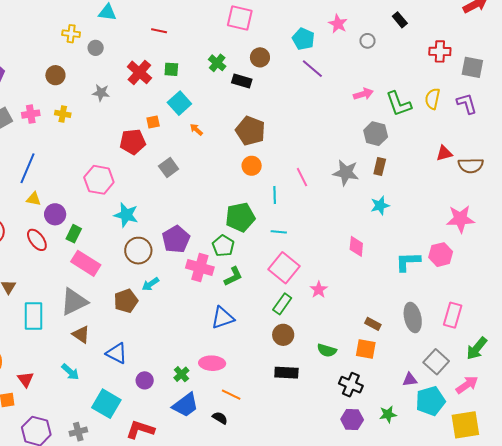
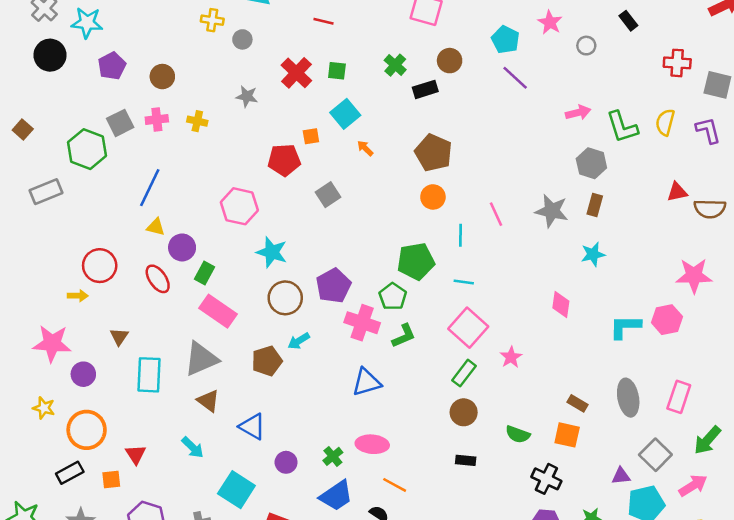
brown circle: (55, 75) -> (162, 77), moved
black rectangle: (242, 81) -> (425, 89), turned -36
blue triangle: (223, 318) -> (367, 382), moved
black rectangle: (286, 373) -> (466, 460), size x0.7

